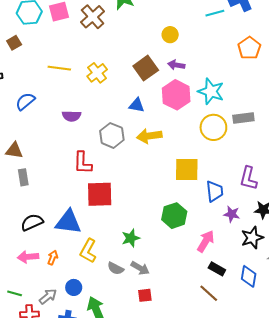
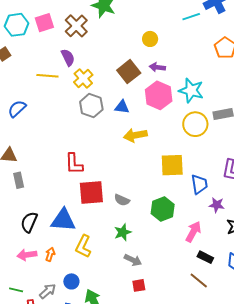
purple semicircle: (72, 116) -> (68, 57), moved, turned -114
gray hexagon: (112, 135) -> (91, 106), moved
black semicircle: (32, 222) -> (29, 222), turned -40
gray semicircle: (116, 268) -> (122, 200), moved

